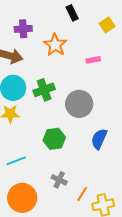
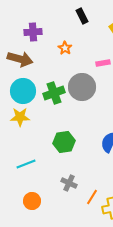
orange star: (55, 45) -> (65, 48), size x0.6
gray circle: (79, 104) -> (82, 87), moved
orange circle: (22, 198) -> (32, 201), size x0.6

